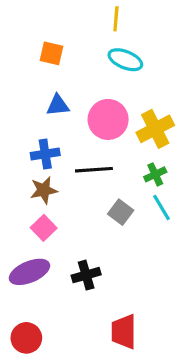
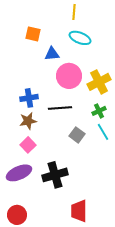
blue triangle: (58, 105) -> (52, 54), moved
black cross: (86, 275) -> (55, 175), size x1.4

